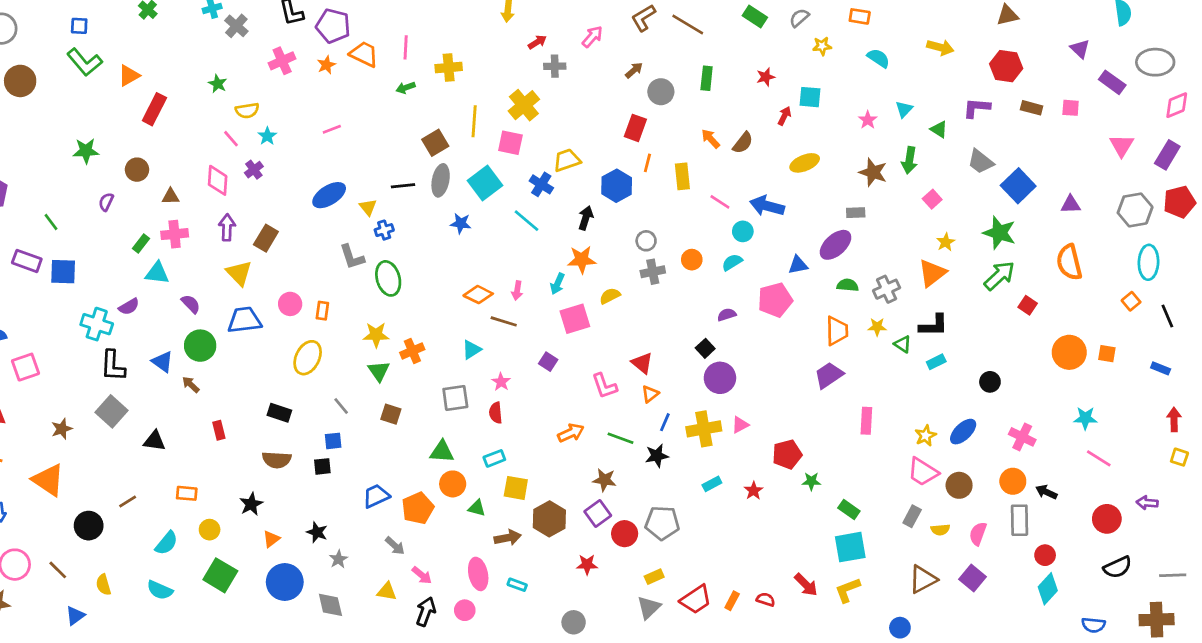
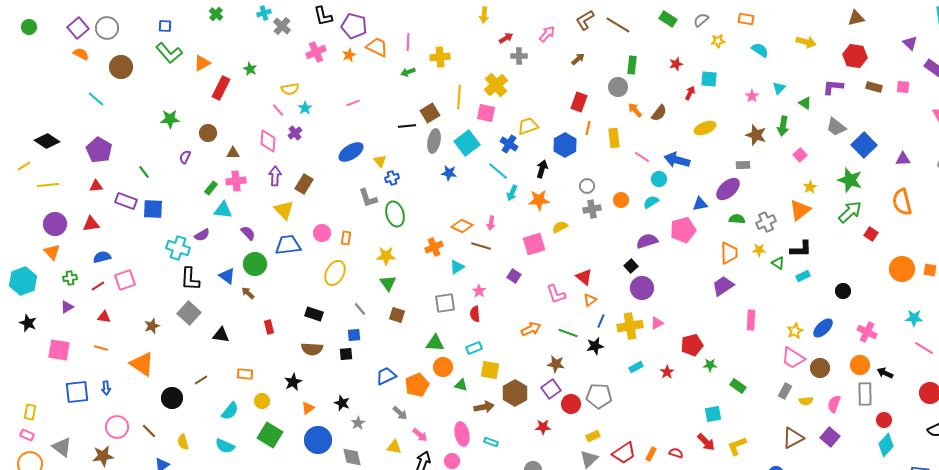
green star: (218, 84) -> (250, 69), moved
gray circle: (661, 92) -> (618, 87), moved
black line: (403, 186) -> (407, 126), moved
cyan arrow: (557, 284) -> (512, 193), moved
purple semicircle: (727, 315) -> (647, 241), size x1.5
orange cross: (412, 351) -> (434, 247), moved
cyan square: (850, 547) -> (713, 414), moved, size x0.7

